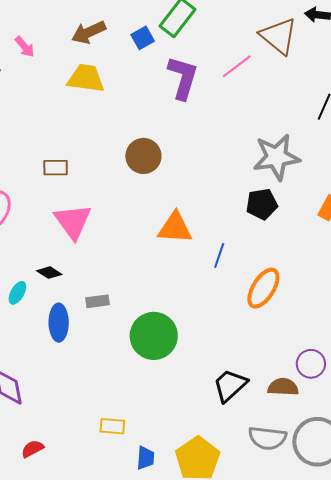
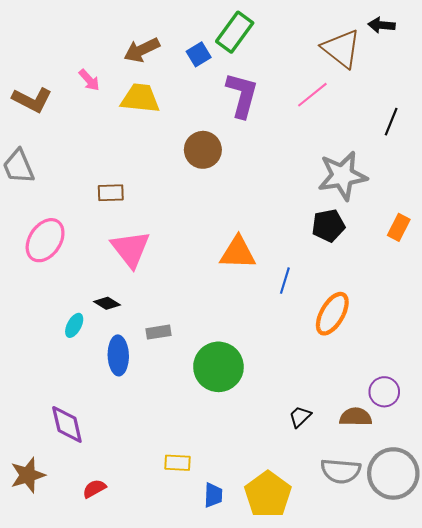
pink arrow: (25, 47) -> (89, 80), moved
pink line: (237, 66) -> (312, 95), moved
brown circle: (143, 156) -> (203, 150), moved
black trapezoid: (230, 385) -> (300, 417), size x0.6

